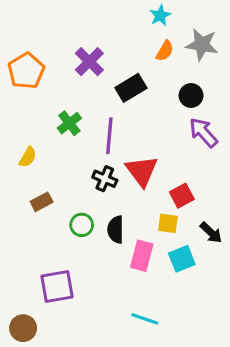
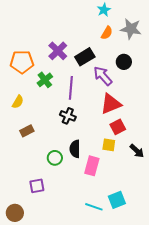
purple cross: (89, 62) -> (58, 51), moved
orange pentagon: (26, 71) -> (22, 62), moved, turned 30
purple arrow: (203, 132) -> (103, 76), moved
red triangle: (142, 171) -> (111, 104), moved, turned 45
green circle: (82, 225) -> (55, 158), moved
cyan square: (182, 259) -> (117, 200), moved
purple square: (57, 287) -> (37, 186), size x0.7

